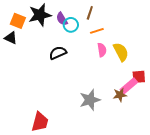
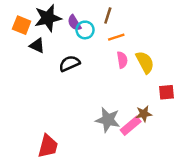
black triangle: (11, 38) -> (37, 46), moved
pink rectangle: (129, 86) -> (131, 126), moved
gray star: (90, 100) -> (108, 120), turned 30

